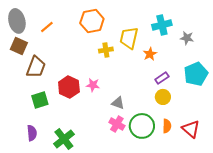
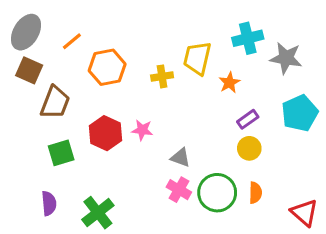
gray ellipse: (17, 21) -> (26, 32), turned 45
orange hexagon: (92, 21) -> (107, 67), moved
gray star: (187, 38) -> (286, 58), size x1.5
red triangle: (191, 129) -> (304, 213), moved

